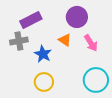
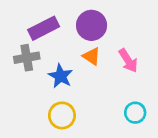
purple circle: (77, 17) -> (92, 25), moved
cyan circle: (96, 80) -> (135, 113), size x0.6

